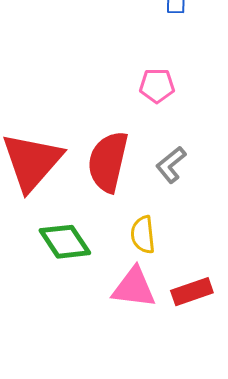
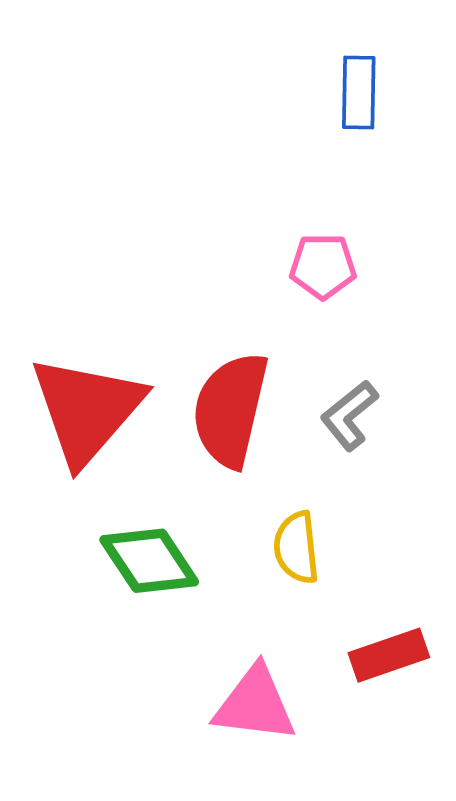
pink triangle: (134, 288) -> (255, 704), moved

